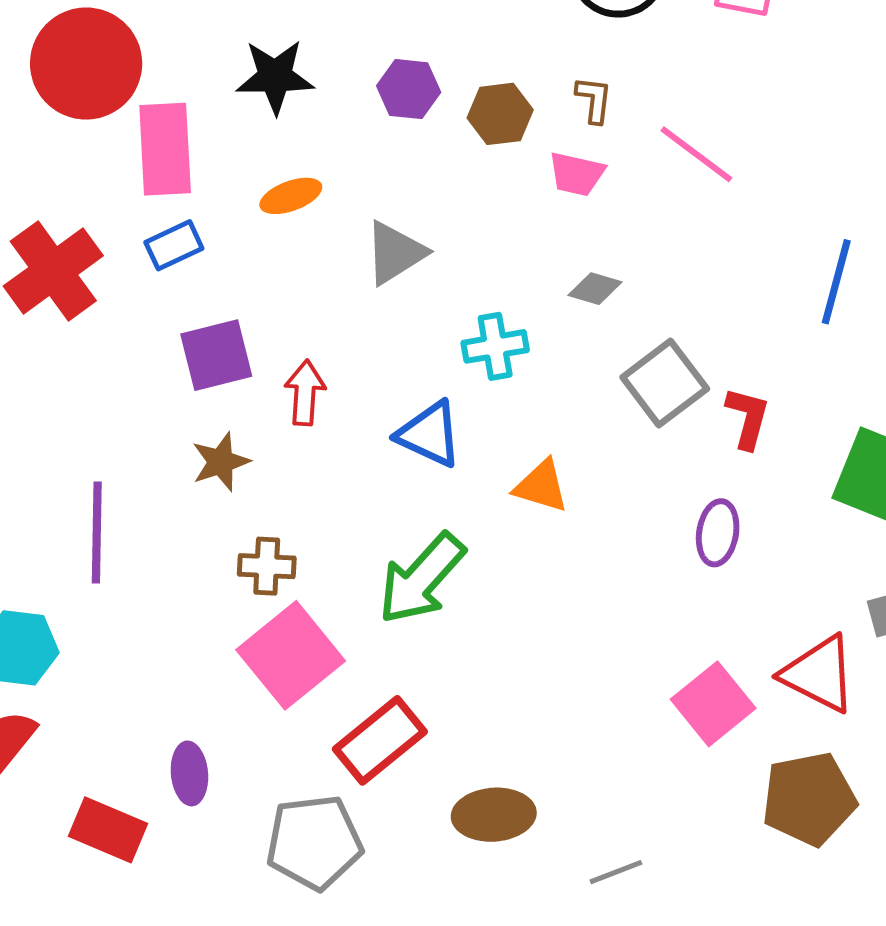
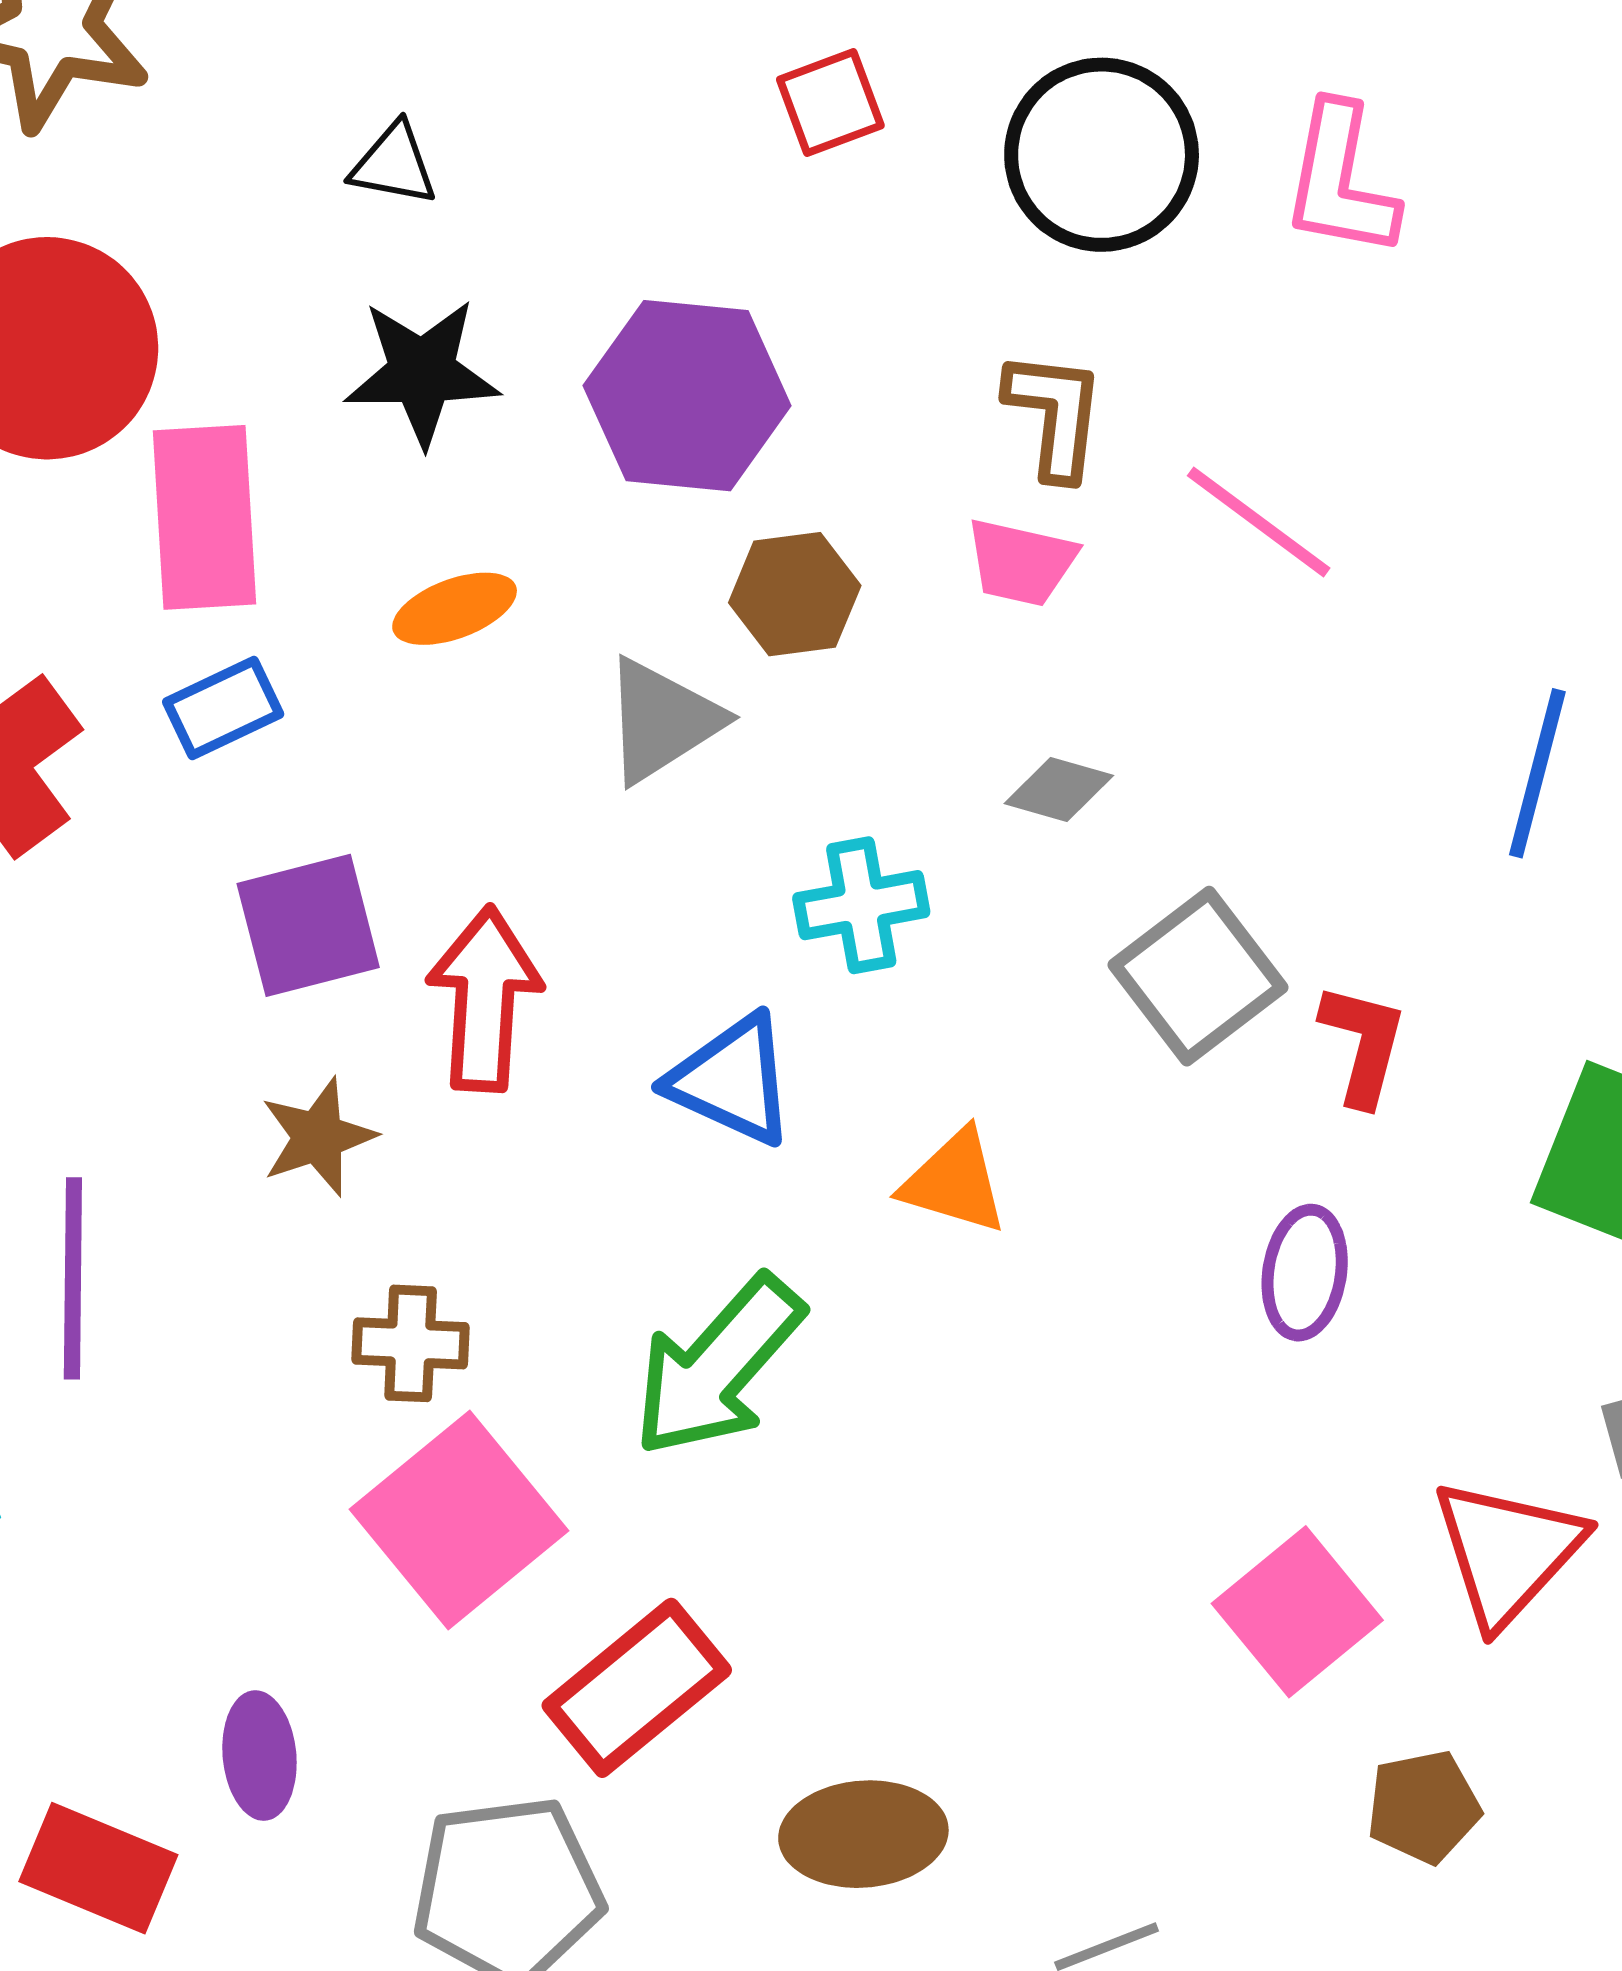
purple hexagon: (409, 89) -> (687, 396), size x1.6
brown L-shape: (594, 100) -> (1055, 415), size x1.4
brown hexagon: (500, 114) -> (795, 594), moved
red arrow: (305, 393) -> (485, 999), size x1.4
red triangle: (819, 674) -> (1508, 1552), turned 46
brown pentagon: (809, 799) -> (1423, 1807), moved, size x0.6

